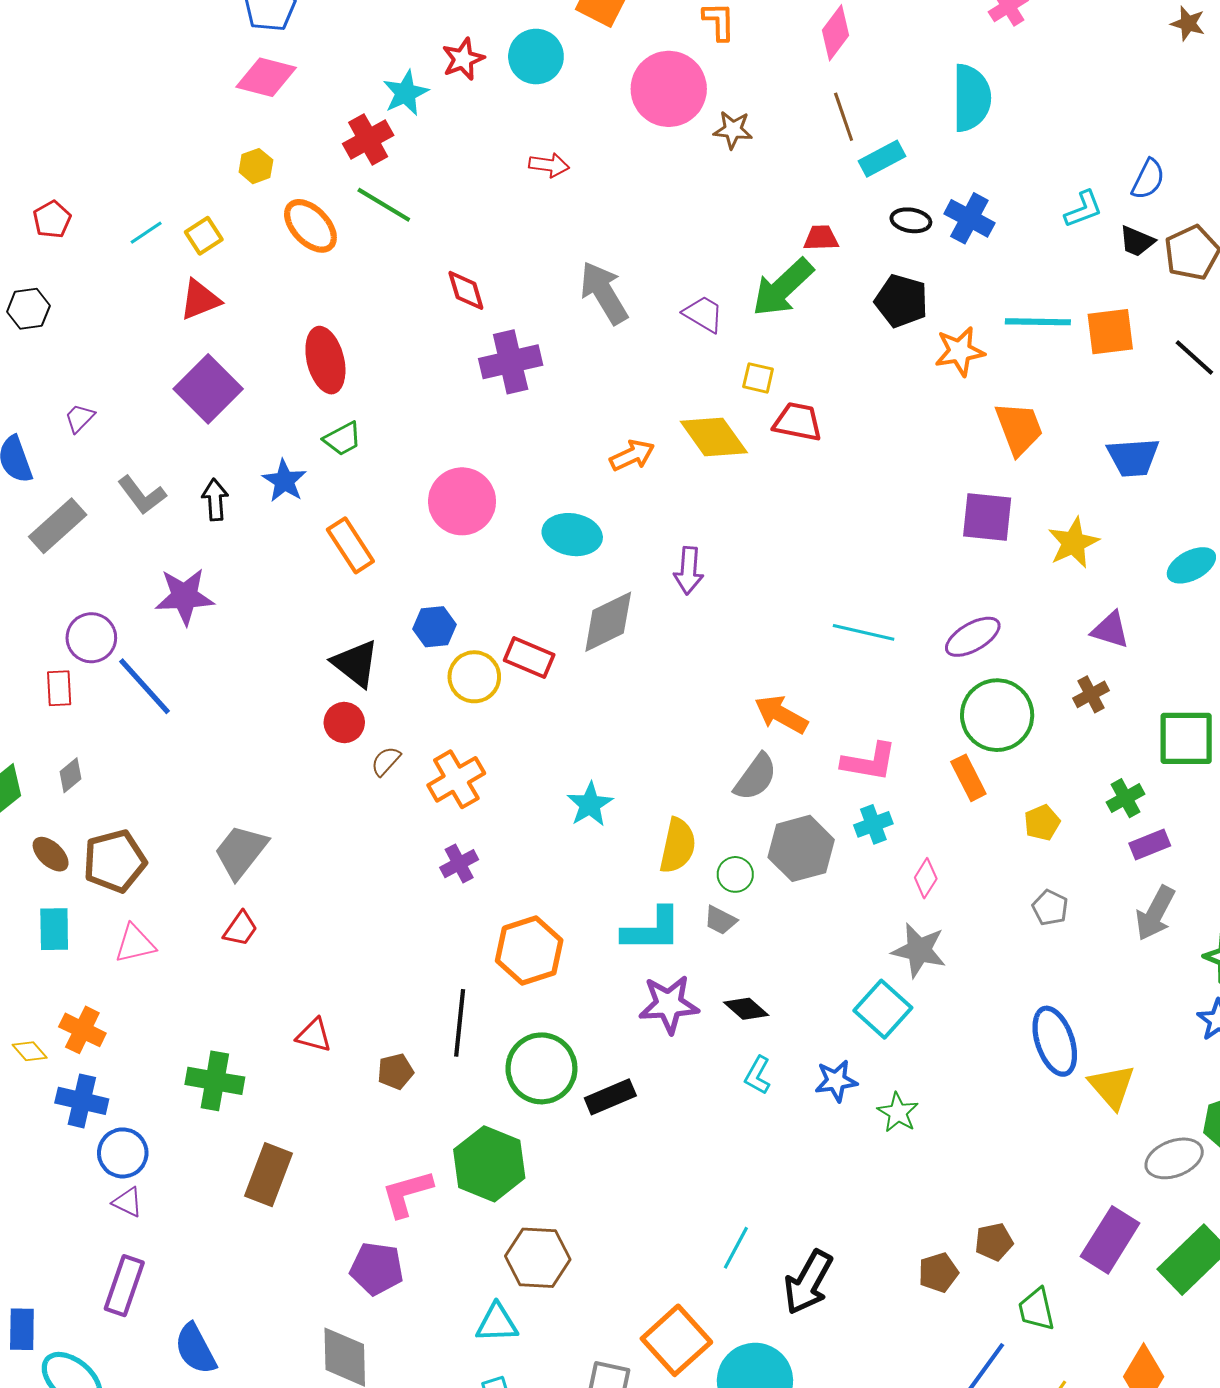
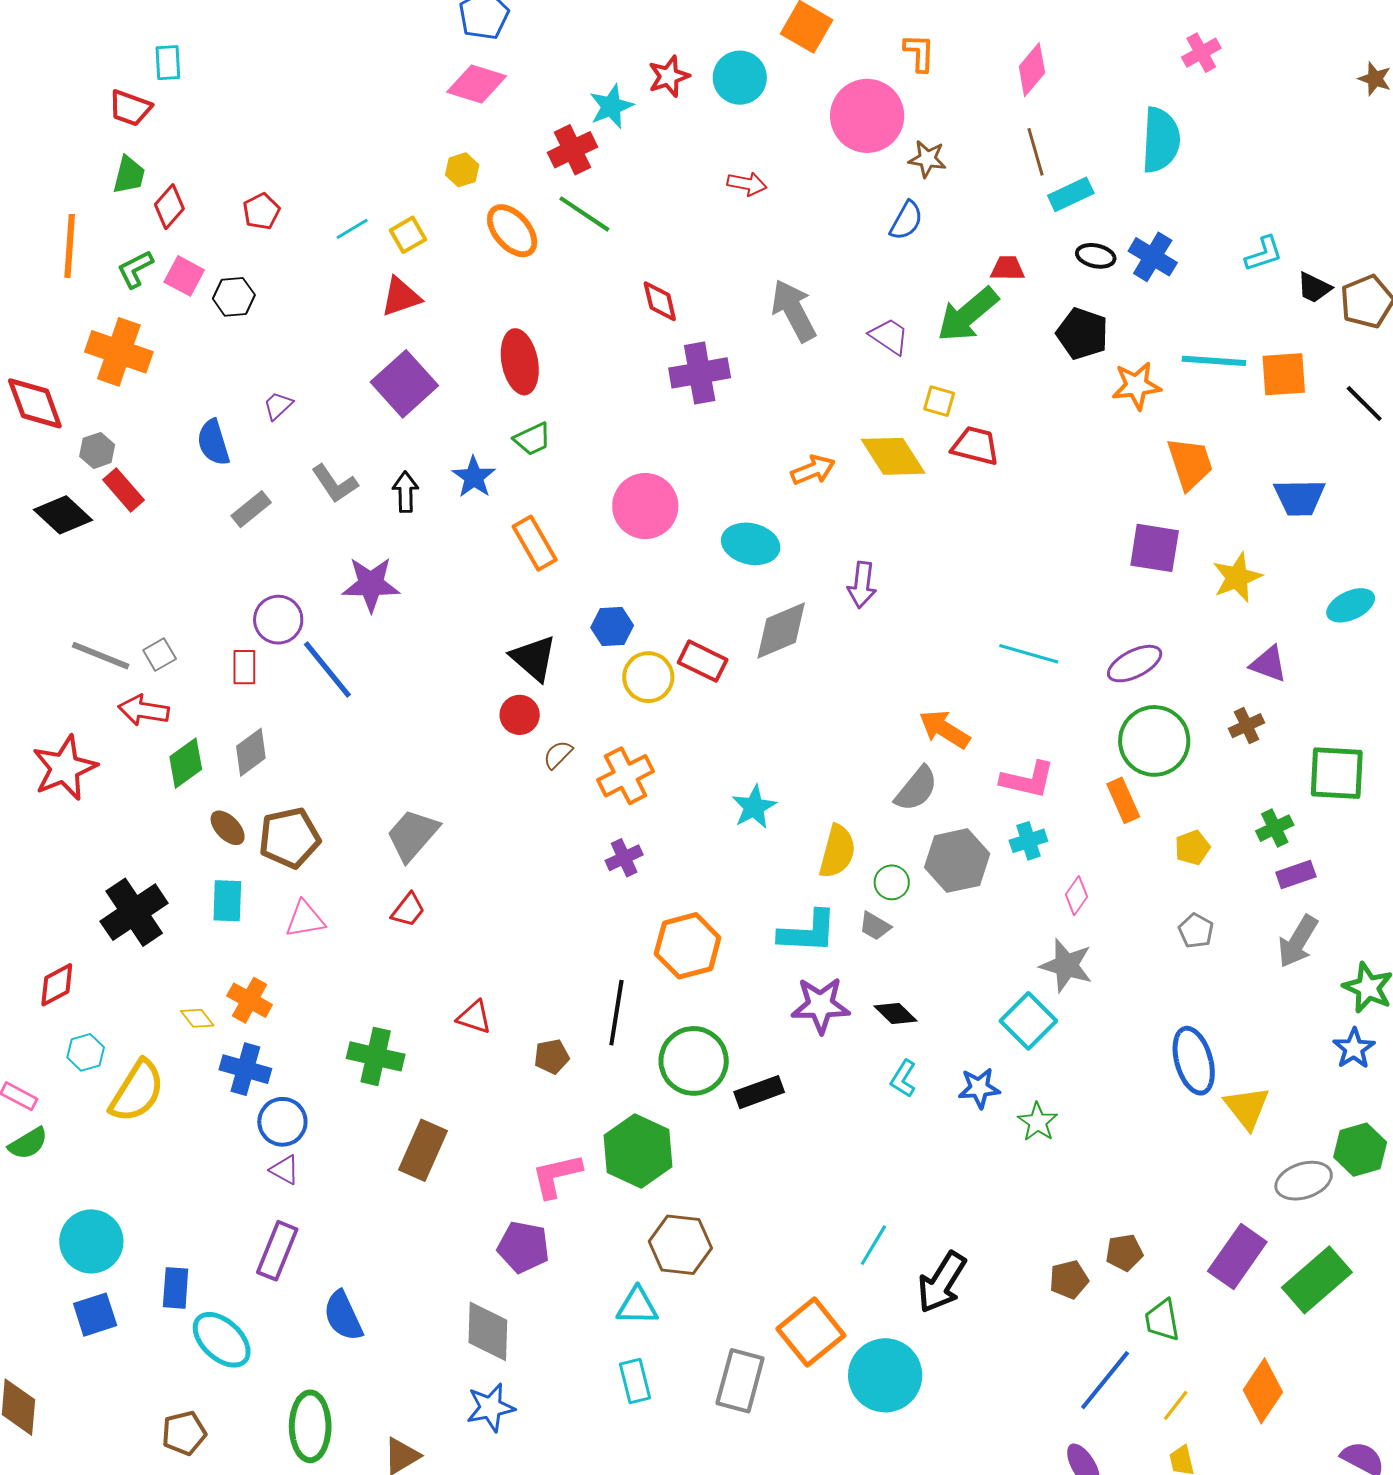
blue semicircle: (1148, 179) -> (906, 221), moved
gray rectangle: (58, 526) -> (251, 509), size x0.7
gray diamond: (70, 775) -> (251, 752), size x1.4

